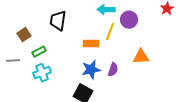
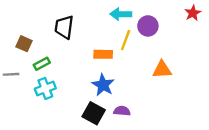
brown square: (24, 35) -> (24, 44), turned -32
blue star: (91, 70) -> (103, 85), turned -30
purple semicircle: (113, 70) -> (122, 111), moved, turned -104

